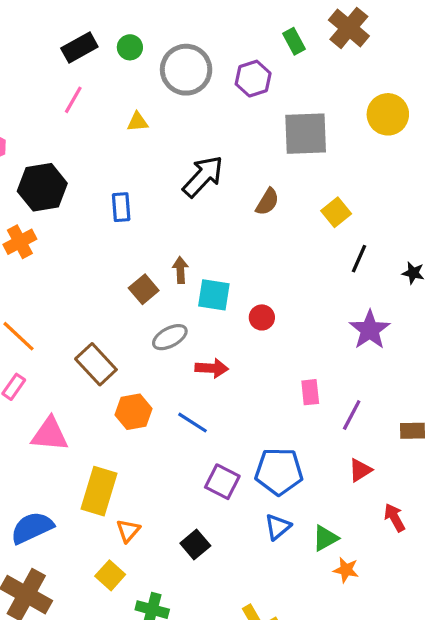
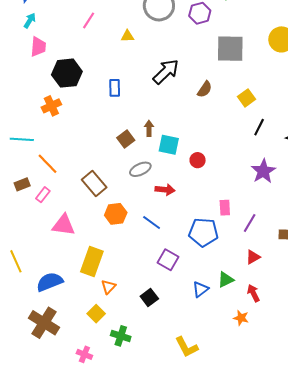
blue pentagon: (279, 471) -> (203, 232), moved
red arrow: (395, 518) -> (253, 293), moved
green triangle: (325, 538) -> (226, 280), moved

